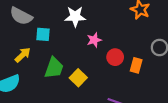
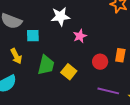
yellow arrow: (23, 55) -> (16, 56), turned 112
red circle: (115, 57) -> (100, 62), moved

